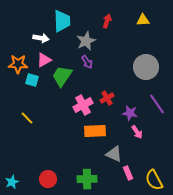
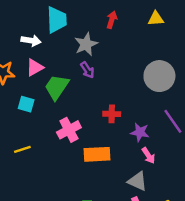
cyan square: (32, 80) -> (26, 104), moved
red cross: (107, 98) -> (112, 114), turned 32
pink cross: (83, 105) -> (69, 130), moved
yellow line: (27, 118) -> (22, 149), moved, turned -64
gray triangle: (114, 154) -> (137, 181), moved

